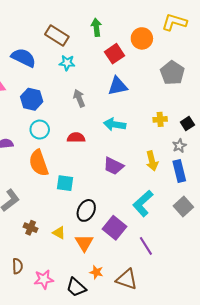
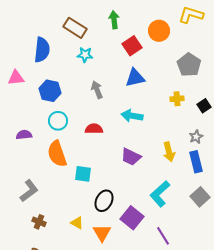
blue semicircle: (24, 58) -> (42, 50), turned 70
yellow cross: (160, 119) -> (177, 99), moved
black square: (187, 123) -> (204, 106), moved
brown cross: (31, 228) -> (39, 222), moved

